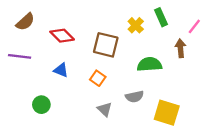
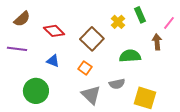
brown square: (106, 45) -> (92, 39), turned 30
green circle: (41, 105) -> (36, 91), size x1.6
gray triangle: (105, 109) -> (91, 95), size x1.5

